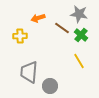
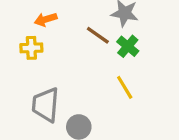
orange arrow: (38, 18) -> (46, 19), moved

